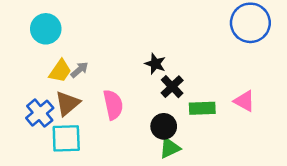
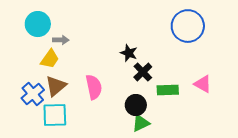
blue circle: (250, 23) -> (188, 26), moved
gray arrow: (79, 70) -> (61, 40), moved, turned 42

